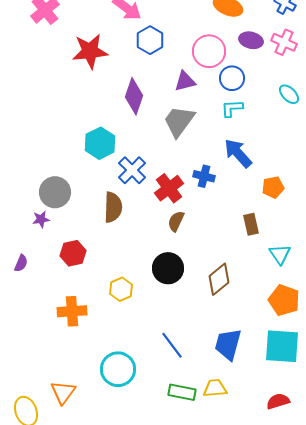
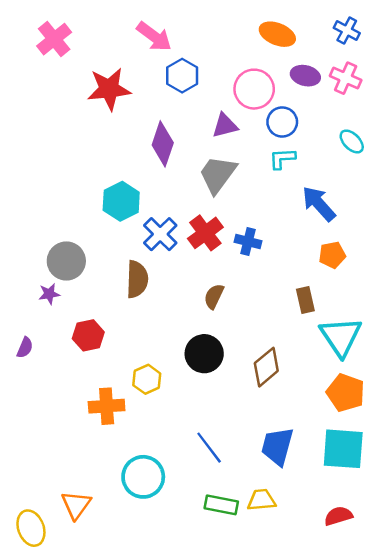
blue arrow: (238, 153) -> (319, 204), moved
red cross: (169, 188) -> (205, 233), moved
cyan triangle: (280, 254) -> (341, 337), size x1.6
orange cross: (72, 311) -> (107, 406), moved

